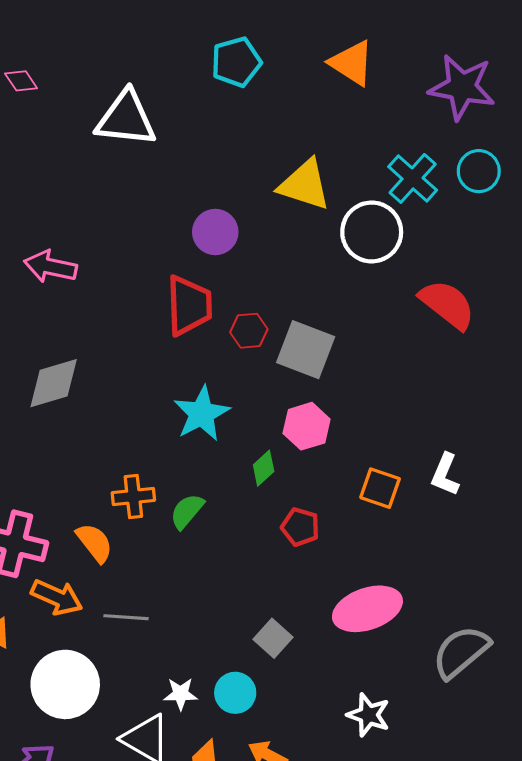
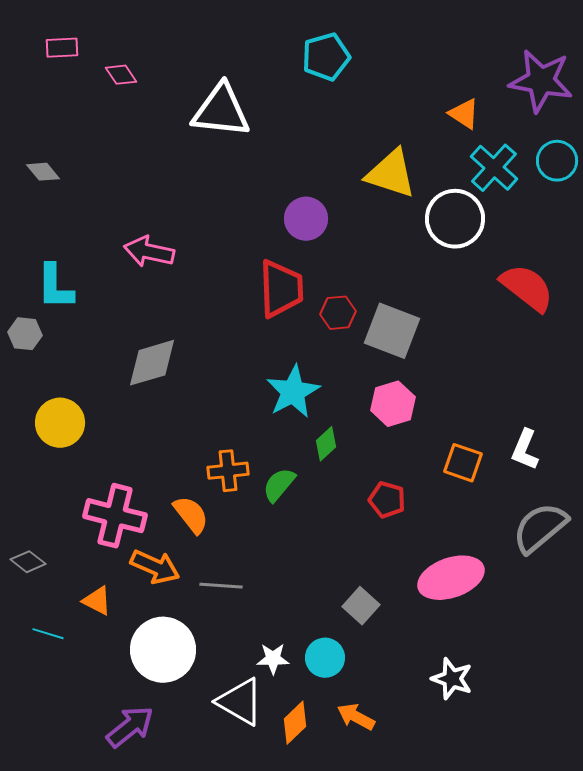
orange triangle: (352, 63) -> (464, 114), moved, size x0.7
green diamond: (264, 468) -> (326, 444), moved
gray semicircle: (461, 652) -> (540, 528), moved

